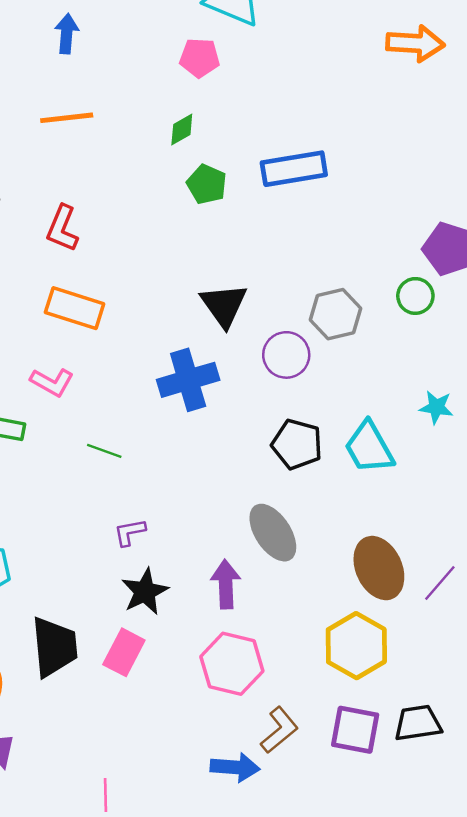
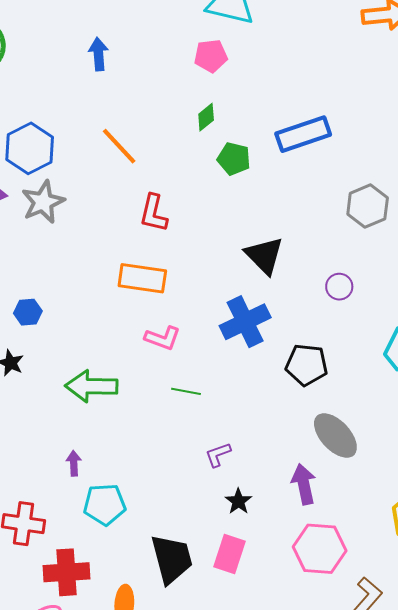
orange line: (67, 118) -> (119, 146), moved, turned 63
red L-shape: (62, 228) -> (154, 213), moved
gray hexagon: (335, 314) -> (368, 206), moved
purple circle: (286, 355) -> (339, 287), moved, size x0.7
pink L-shape: (52, 382) -> (163, 338), moved
black pentagon: (297, 444) -> (307, 365), moved
black star: (145, 592) -> (238, 501), size x0.7

